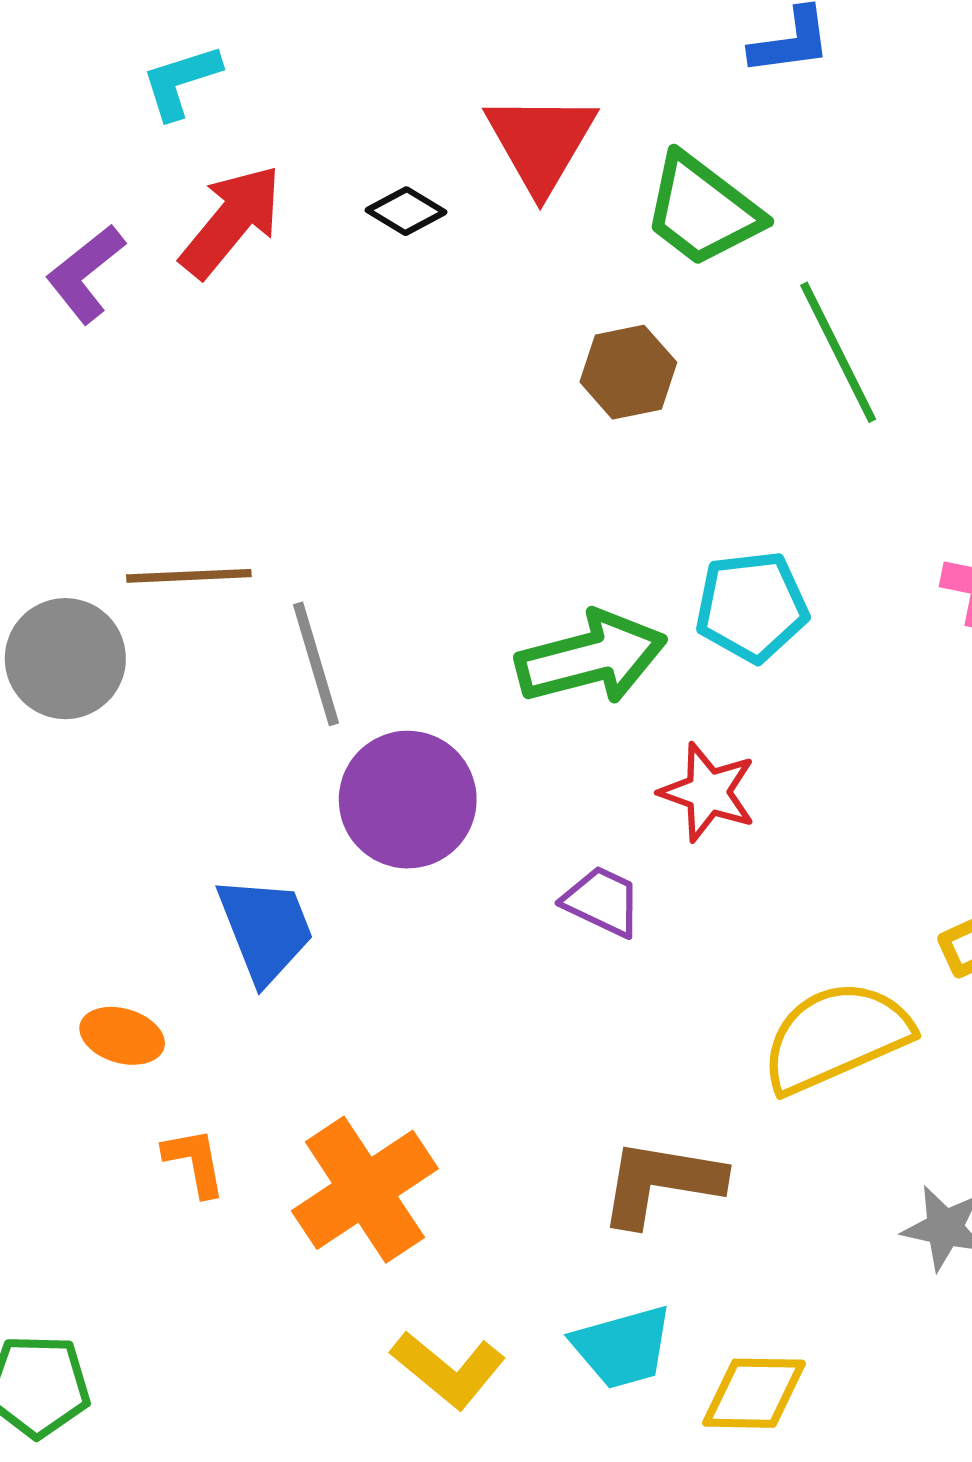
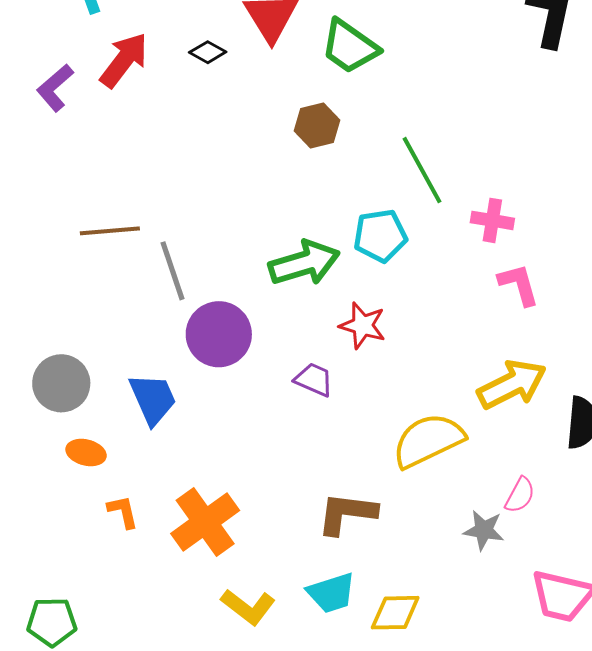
green line: (838, 352) -> (422, 170), moved
gray circle: (65, 659) -> (61, 383), moved

